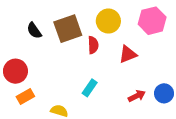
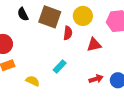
brown square: (68, 29) -> (50, 17), turned 30

